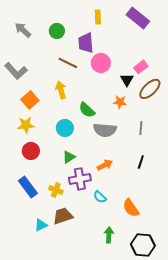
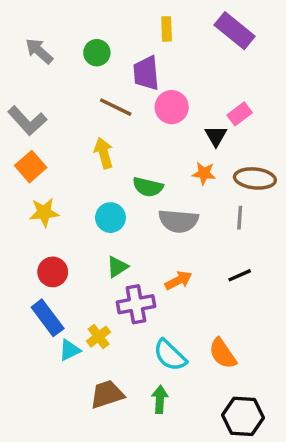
brown ellipse: (150, 89) -> (255, 178), moved, turned 50
orange square: (30, 100) -> (31, 167), moved
green semicircle: (87, 110) -> (148, 187), turned -30
red circle: (31, 151) -> (53, 272), moved
black line: (141, 162) -> (240, 275), turned 48
yellow cross: (56, 190) -> (99, 337), moved, turned 32
cyan semicircle: (100, 197) -> (170, 355), moved, size x1.5
brown trapezoid: (63, 216) -> (107, 394), moved
cyan triangle: (41, 225) -> (70, 350), moved
green arrow: (109, 235) -> (160, 399), moved

